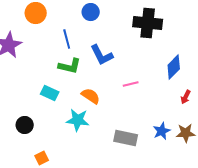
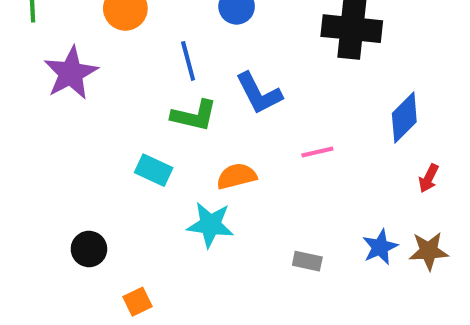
orange semicircle: (91, 96) -> (237, 176), turned -48
black circle: (25, 125) -> (89, 249), moved
gray rectangle: (126, 138) -> (307, 261), size x0.6

